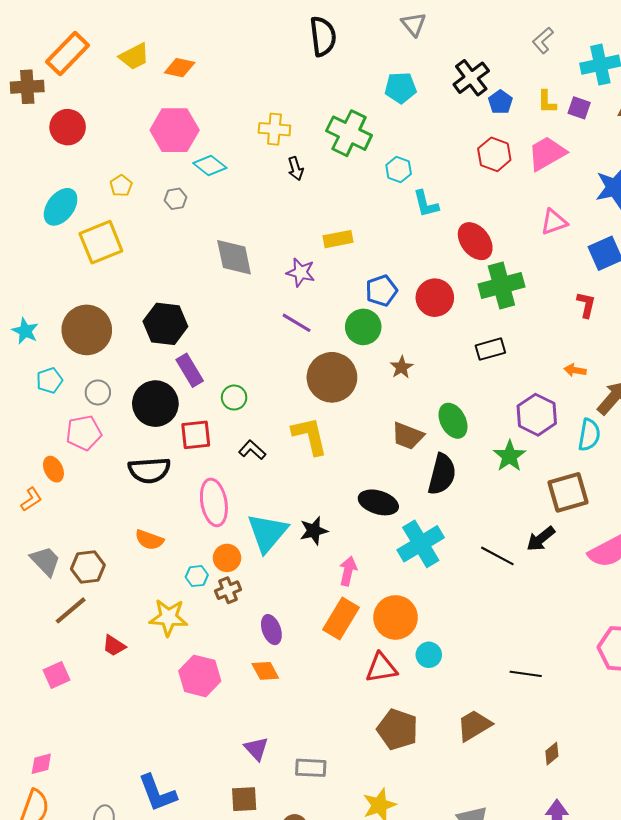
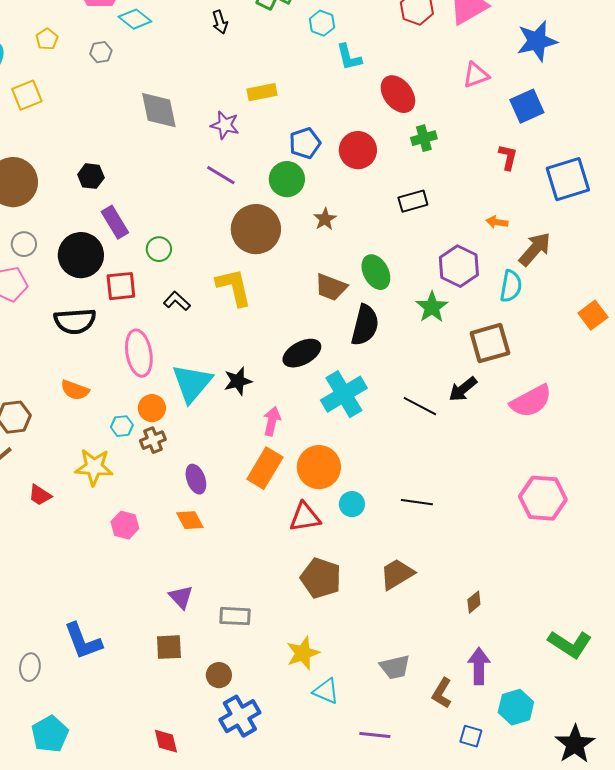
yellow square: (101, 242) -> (27, 95), size x0.7
green cross: (501, 286) -> (424, 138), size x0.6
black hexagon: (165, 324) -> (91, 176), size x0.6
black ellipse: (378, 502) -> (302, 353), turned -45
black line: (526, 674) -> (417, 502), moved
pink hexagon: (200, 676) -> (125, 525), size x0.7

